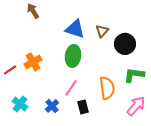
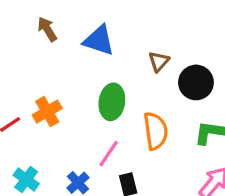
blue triangle: (75, 29) -> (99, 40), moved
orange semicircle: (107, 88) -> (156, 131), moved

